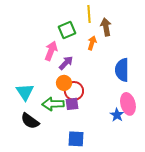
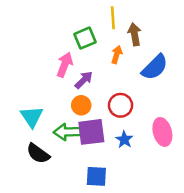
blue semicircle: (122, 70) -> (155, 67), moved, turned -135
red circle: (74, 91) -> (121, 105), moved
purple square: (72, 104) -> (91, 132), size x1.6
blue star: (117, 115) -> (124, 140), moved

